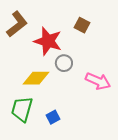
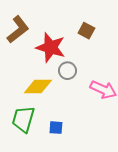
blue square: (53, 117) -> (56, 128), turned 32

